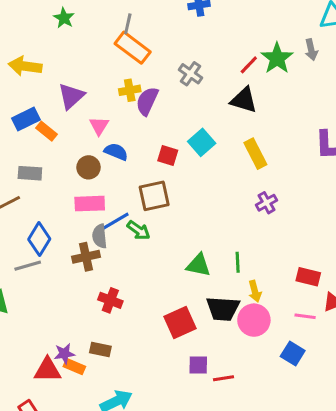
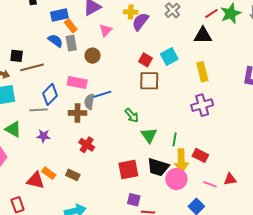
black triangle: (244, 100) -> (203, 35), turned -30
blue semicircle: (116, 152) -> (55, 41), moved
gray rectangle: (30, 173) -> (71, 43), moved, turned 63
brown square: (154, 196) -> (149, 81), moved
purple cross: (266, 203) -> (202, 105), size x1.5
pink rectangle: (90, 204) -> (77, 83), moved
green arrow: (138, 230) -> (132, 115), moved
green triangle: (198, 265) -> (149, 135), turned 30
red rectangle: (308, 277) -> (200, 155), moved
yellow arrow: (255, 291) -> (181, 161), size x1.6
purple star: (64, 354) -> (43, 136), moved
orange rectangle: (74, 366) -> (49, 173), moved

